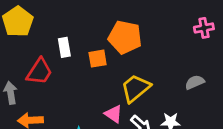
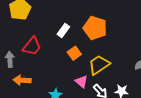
white rectangle: (64, 47) -> (63, 30), moved, turned 40
orange square: (98, 59) -> (74, 53), moved, turned -32

